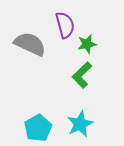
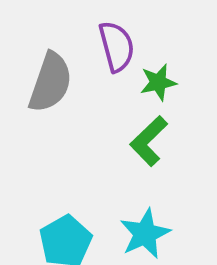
gray semicircle: (30, 44) -> (50, 82), turned 84

